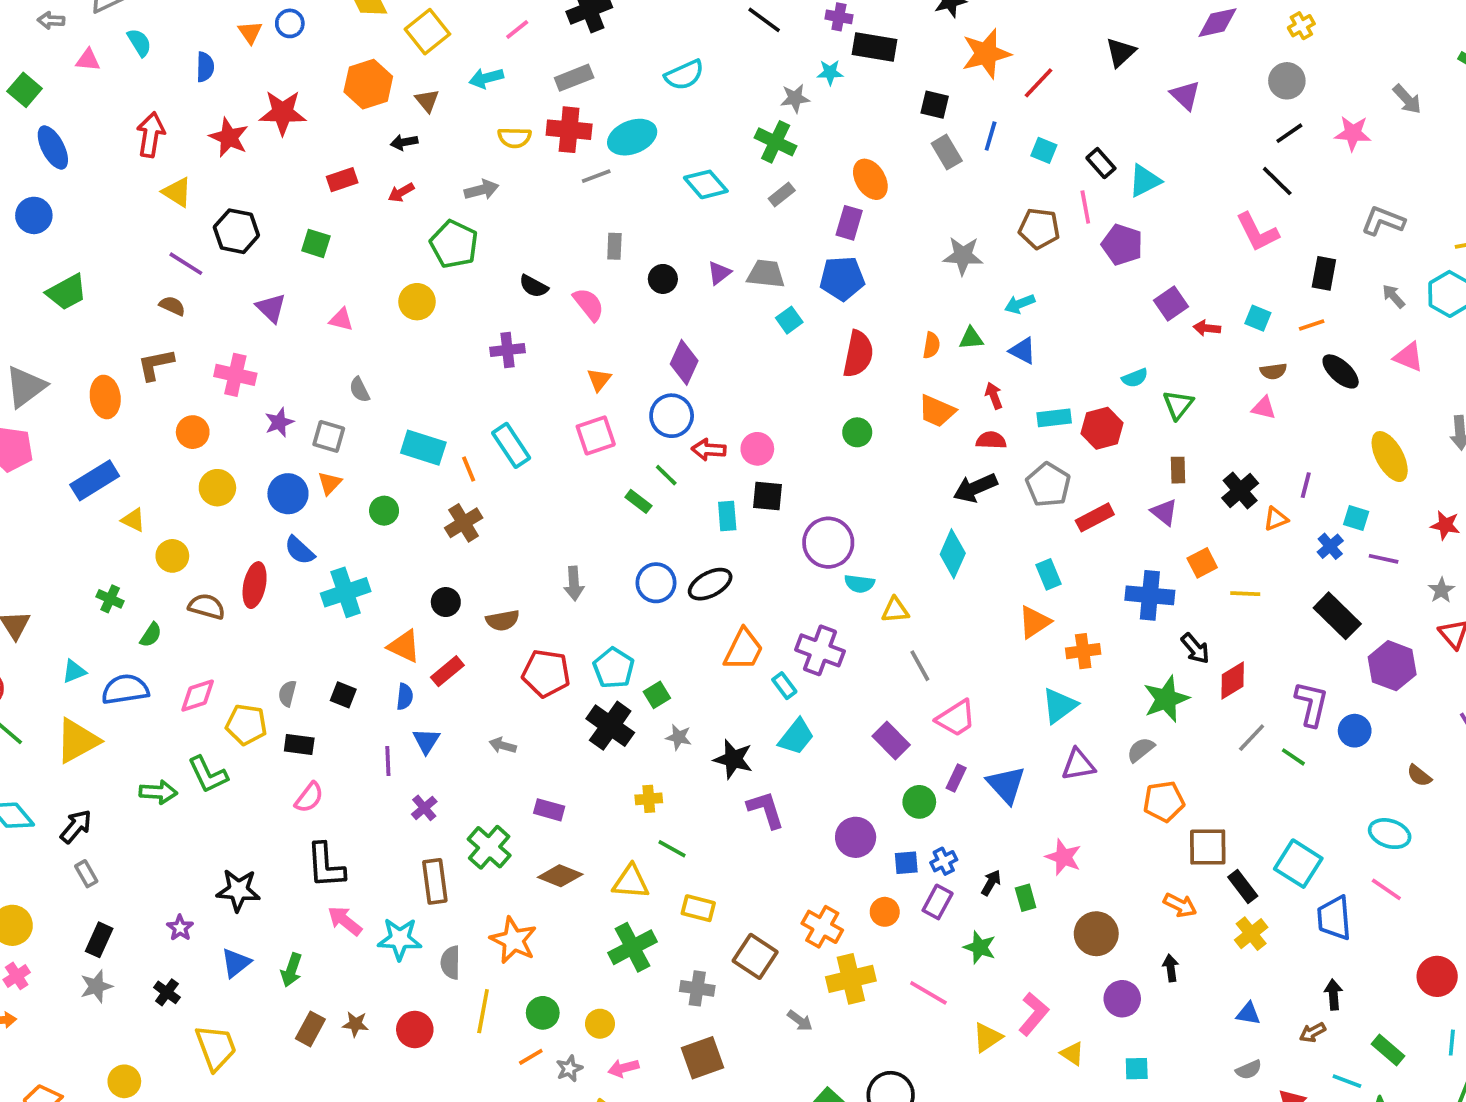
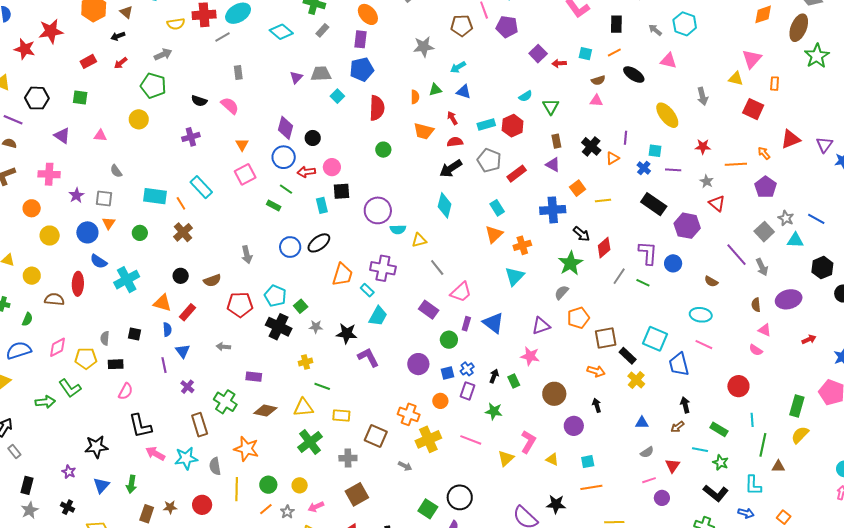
black circle: (663, 279) -> (313, 138), moved
purple triangle: (1078, 765) -> (541, 326), moved

